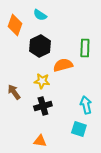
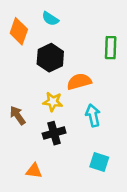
green rectangle: (85, 48) -> (111, 48), moved
cyan arrow: (86, 105) -> (93, 115), moved
orange triangle: (40, 141) -> (34, 171), moved

